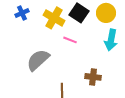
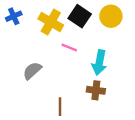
cyan arrow: (111, 40) -> (99, 63), moved
gray semicircle: (38, 60) -> (32, 71), size x0.7

